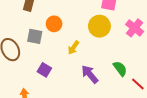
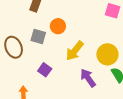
yellow circle: (99, 26) -> (107, 54), moved
yellow arrow: (74, 48) -> (75, 51), size x1.5

